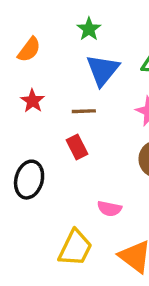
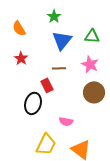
orange semicircle: (29, 50) -> (19, 28), turned 112
brown line: (84, 111) -> (59, 68), moved
black ellipse: (29, 180) -> (33, 103), moved

